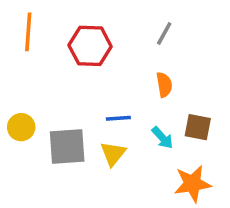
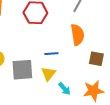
orange semicircle: (164, 85) -> (77, 35), size x1.5
cyan arrow: (162, 138) -> (64, 89), moved

